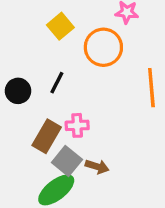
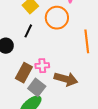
black line: (57, 83) -> (28, 31), moved
brown arrow: (97, 167) -> (66, 79), moved, size x1.6

